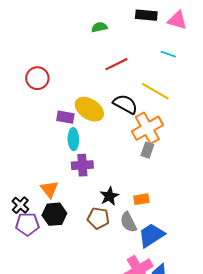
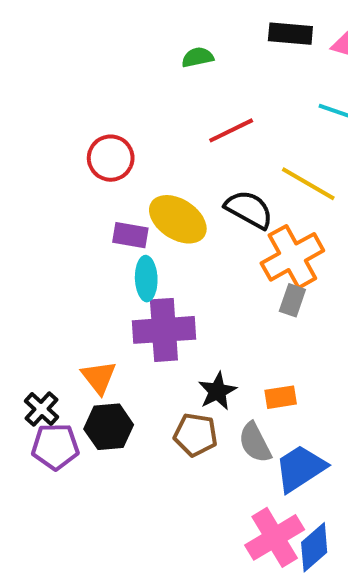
red circle: (37, 78) -> (111, 158), moved
purple cross: (82, 165) -> (164, 330), size x1.4

